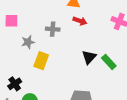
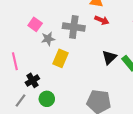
pink square: (11, 21) -> (35, 24), moved, turned 32
gray cross: (53, 29) -> (74, 27), size x1.5

